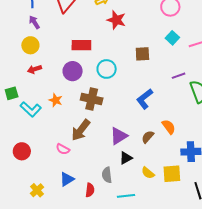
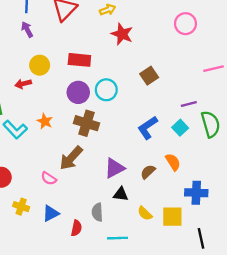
cyan square: (172, 38) -> (180, 128), moved
yellow circle: (30, 45) -> (40, 65), moved
brown square: (142, 54) -> (149, 76), turned -35
purple circle: (73, 71) -> (78, 92), moved
black triangle: (126, 158) -> (121, 194), turned 32
yellow cross: (37, 190) -> (21, 207), moved, turned -32

